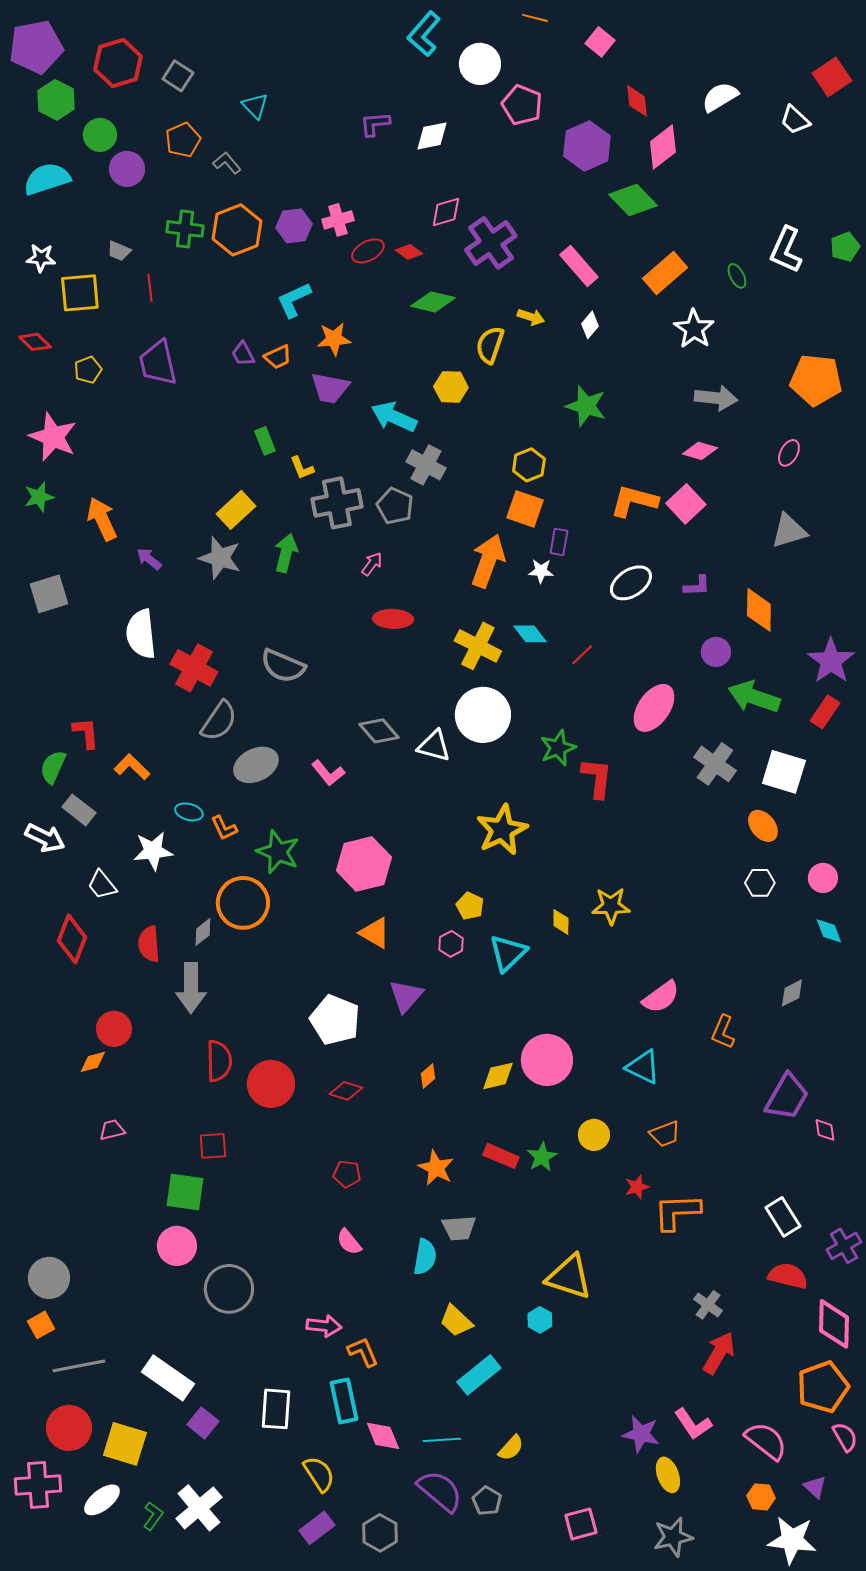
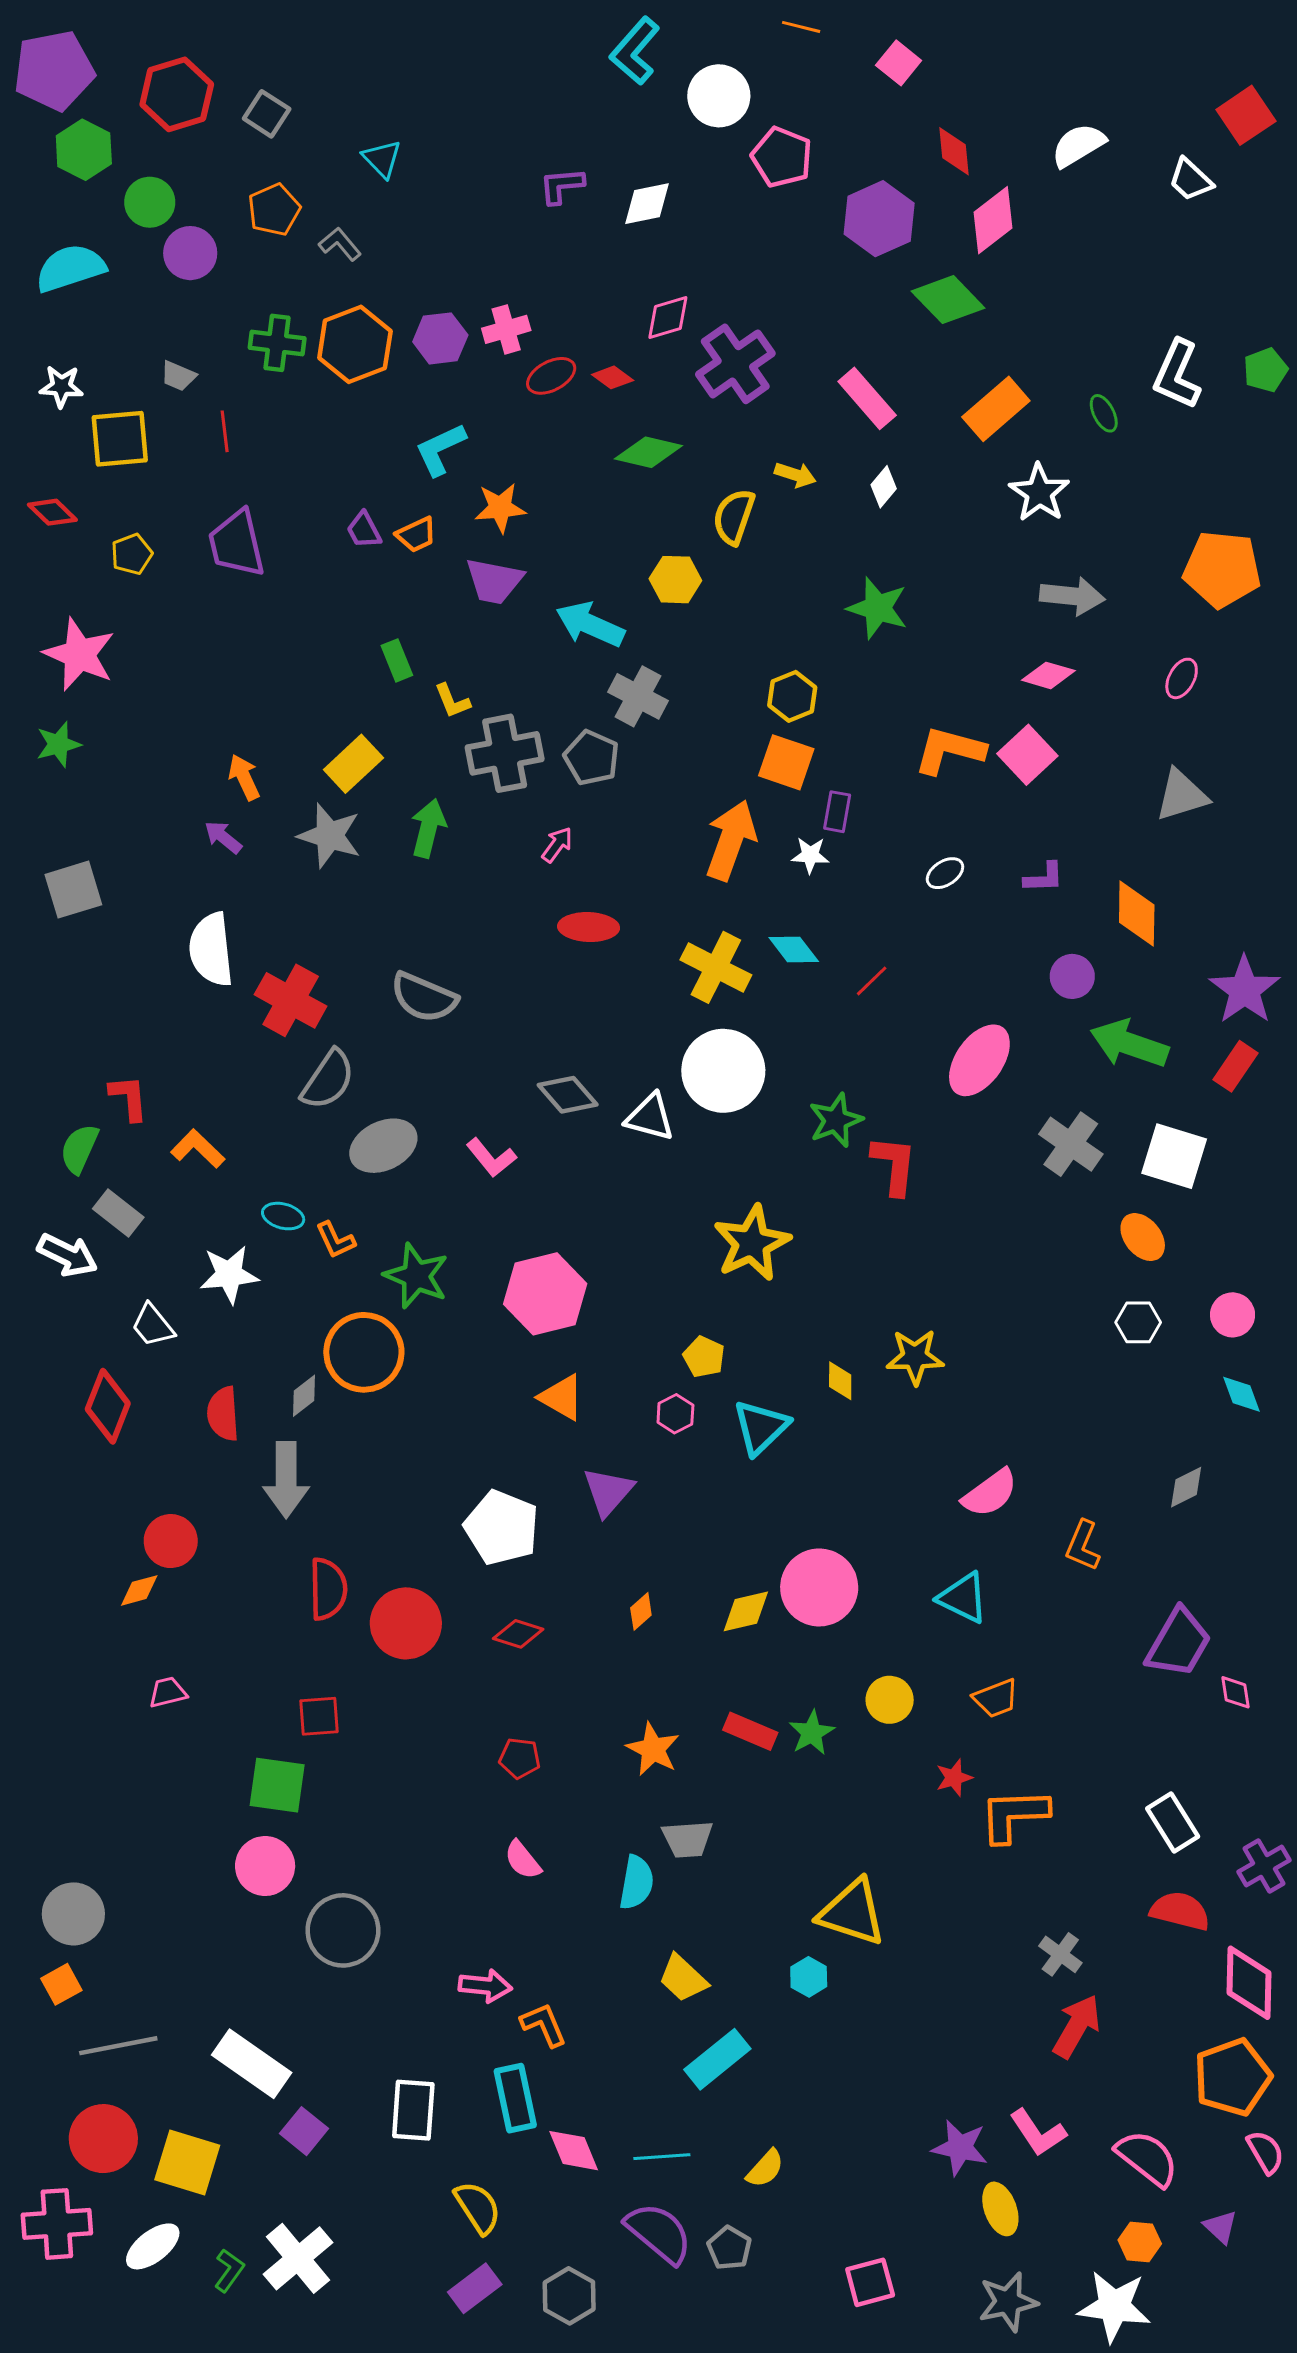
orange arrow: (102, 519) -> (244, 777), moved, size x0.7
white ellipse: (631, 583) -> (945, 873), size x0.6
white star: (792, 1540) -> (1114, 2306), moved

